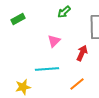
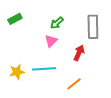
green arrow: (64, 12) -> (57, 23), moved
yellow star: (23, 87) -> (17, 72), moved

